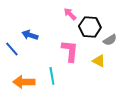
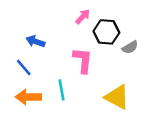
pink arrow: (70, 14) -> (83, 17), turned 88
blue line: (12, 49) -> (24, 67), moved
yellow triangle: (99, 61) -> (117, 97), moved, size x1.6

